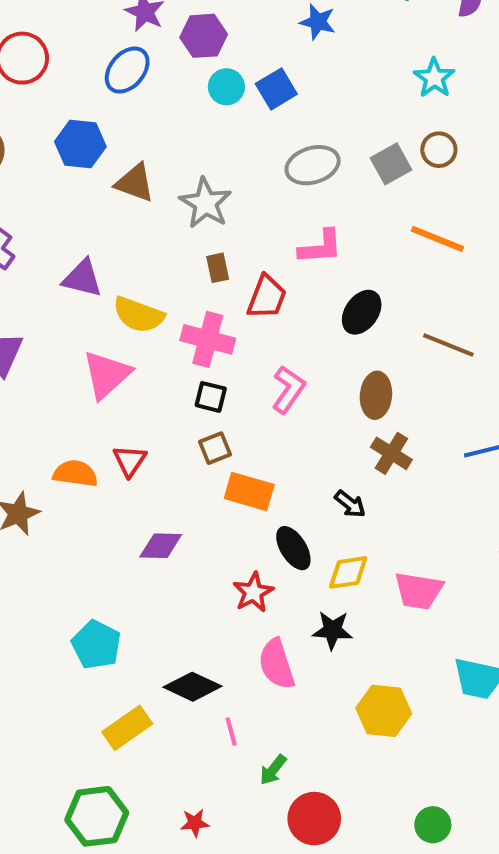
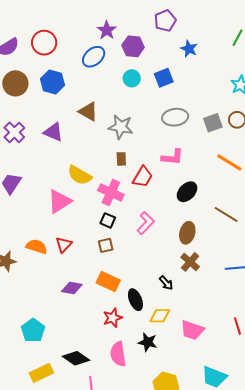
cyan circle: (226, 87) -> (132, 78), moved
blue hexagon: (80, 144) -> (52, 82), moved
gray star: (206, 203) -> (121, 127), turned -30
purple triangle: (82, 278) -> (53, 132), moved
orange rectangle: (249, 491) -> (108, 282), moved

